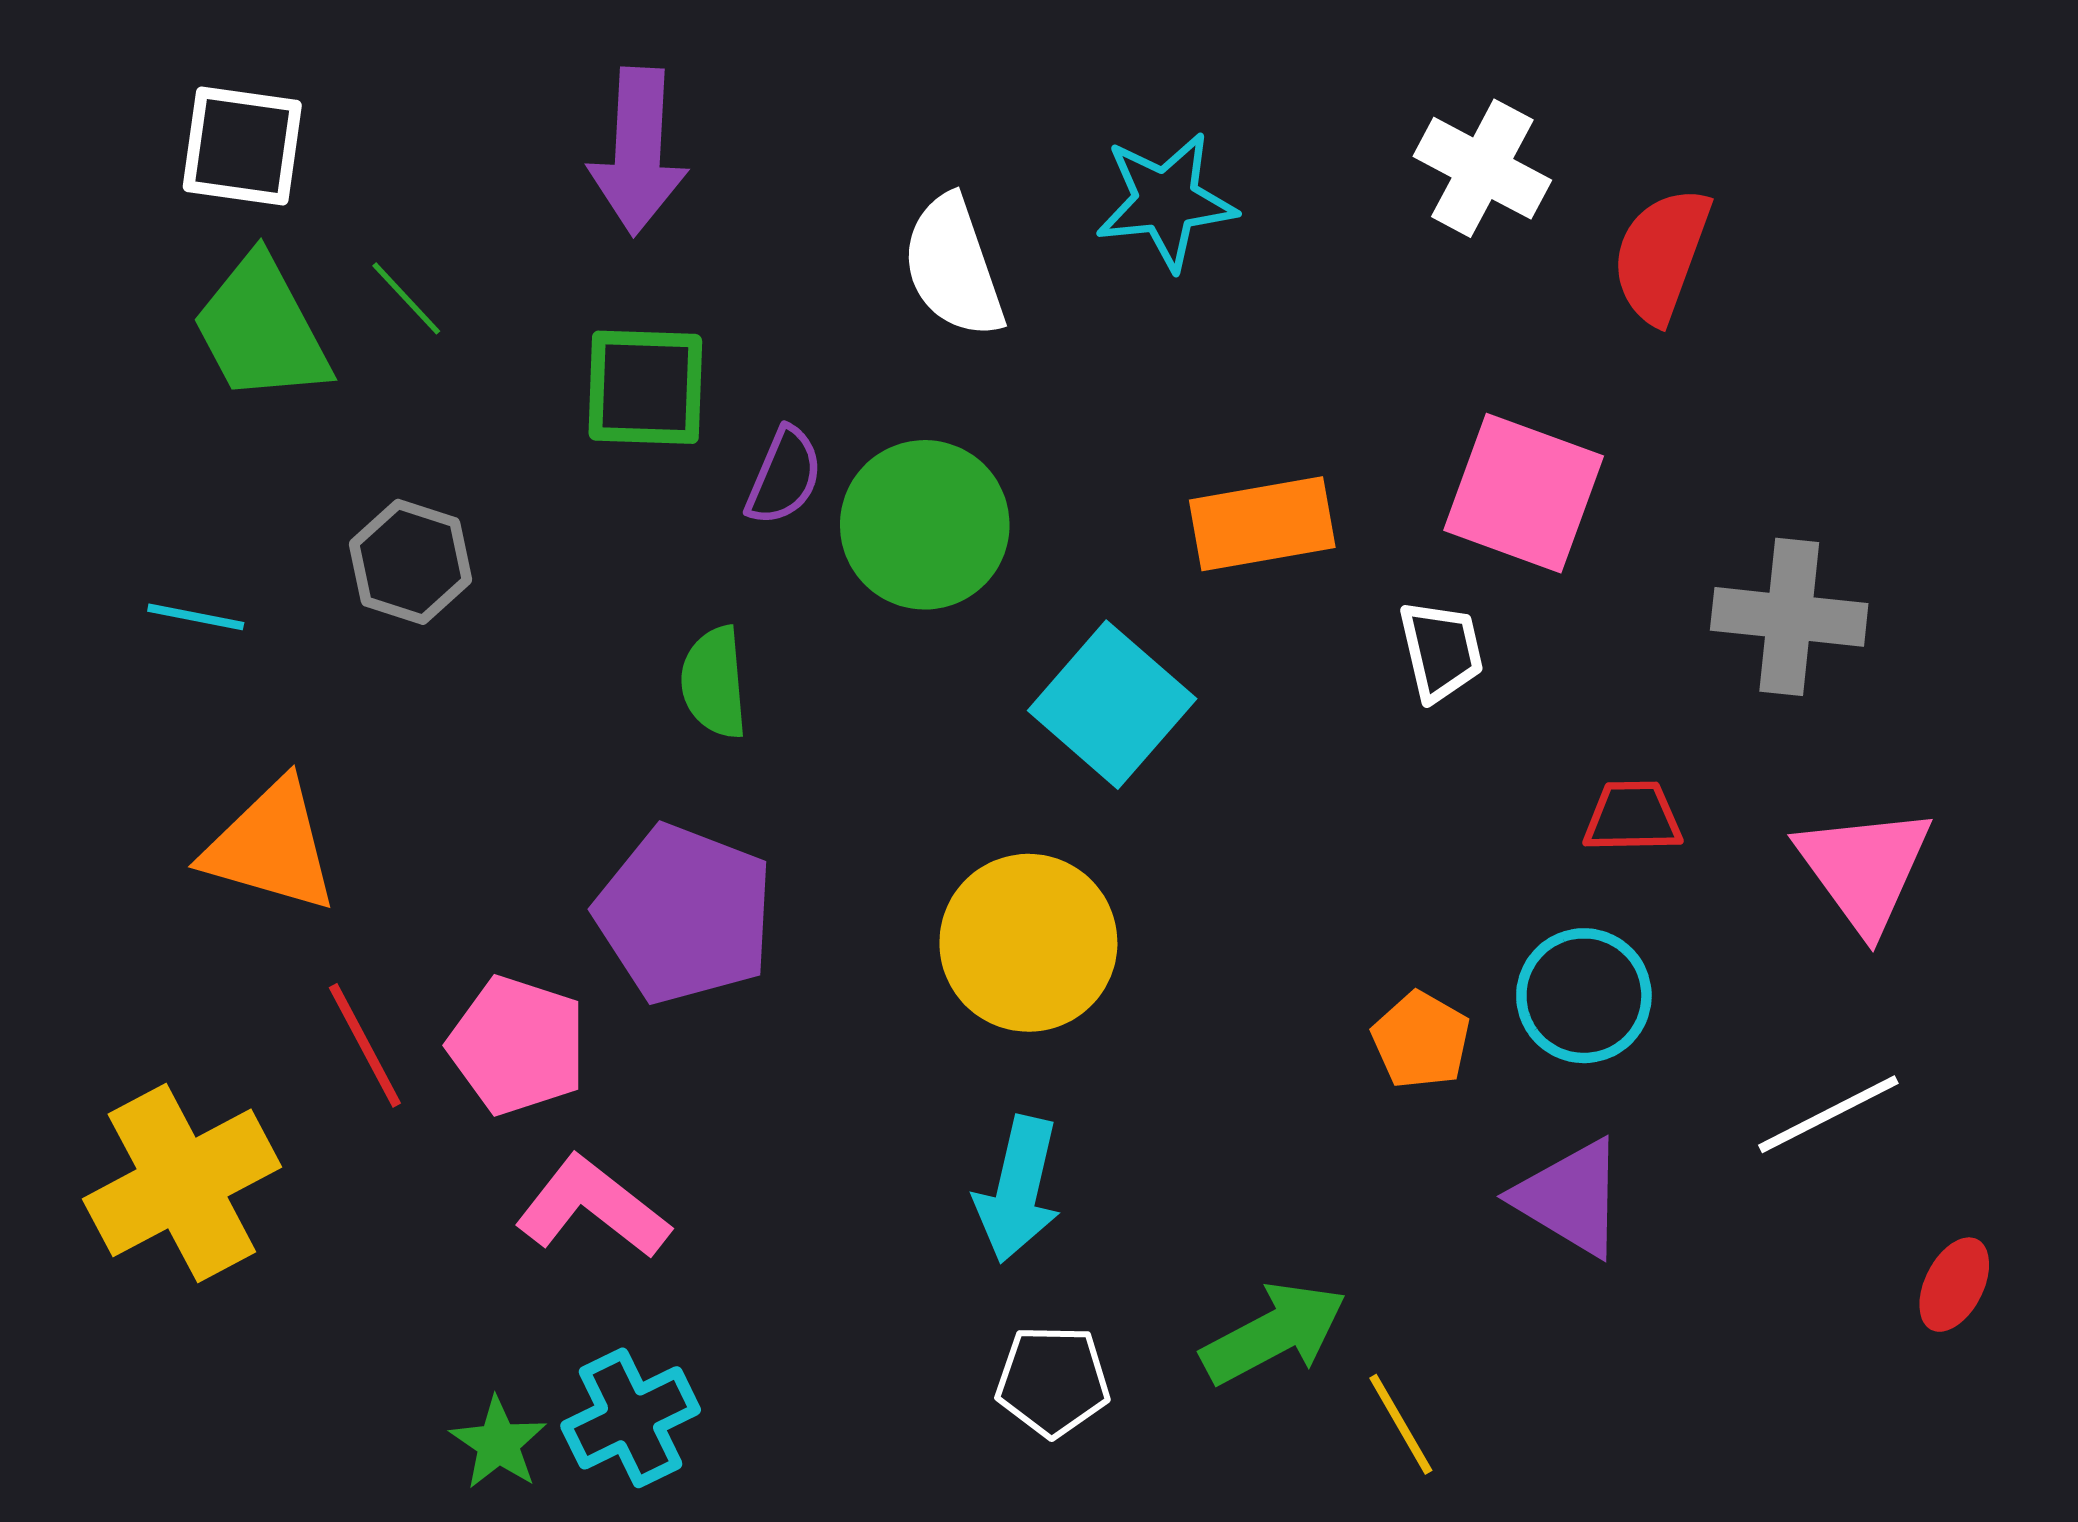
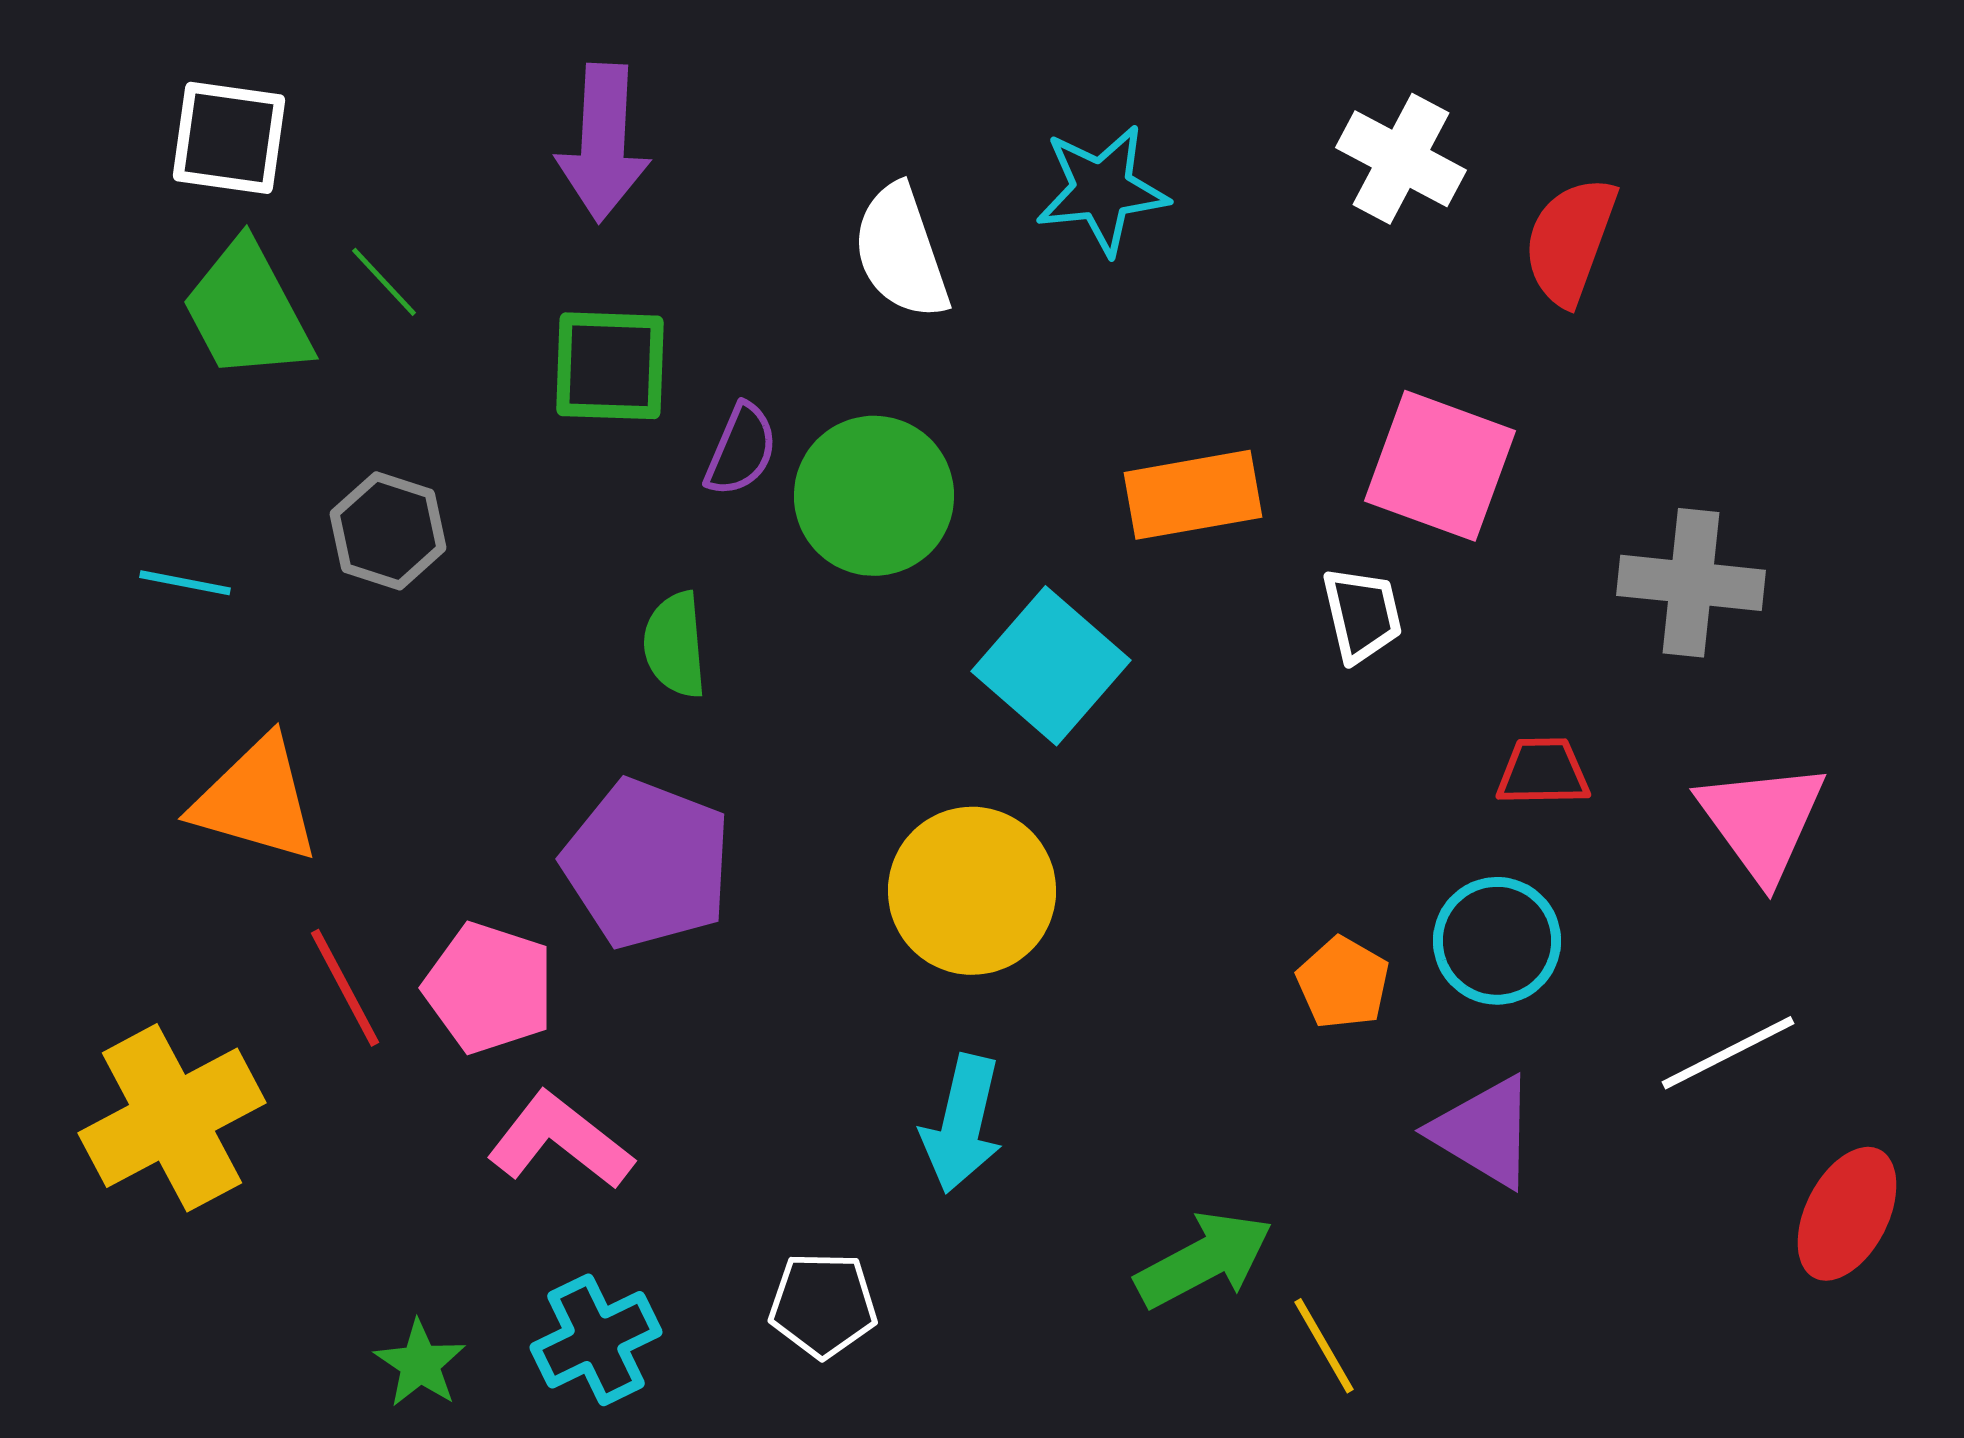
red ellipse: (1954, 1285) -> (1847, 1214), size x1.5
white pentagon: (1053, 1381) -> (823, 1305), moved
green star: (498, 1443) -> (420, 1364), moved

